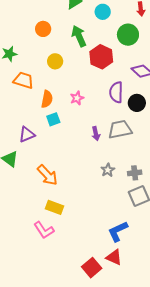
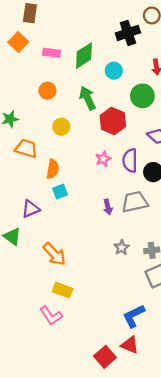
pink star: (77, 98) -> (103, 159), moved

